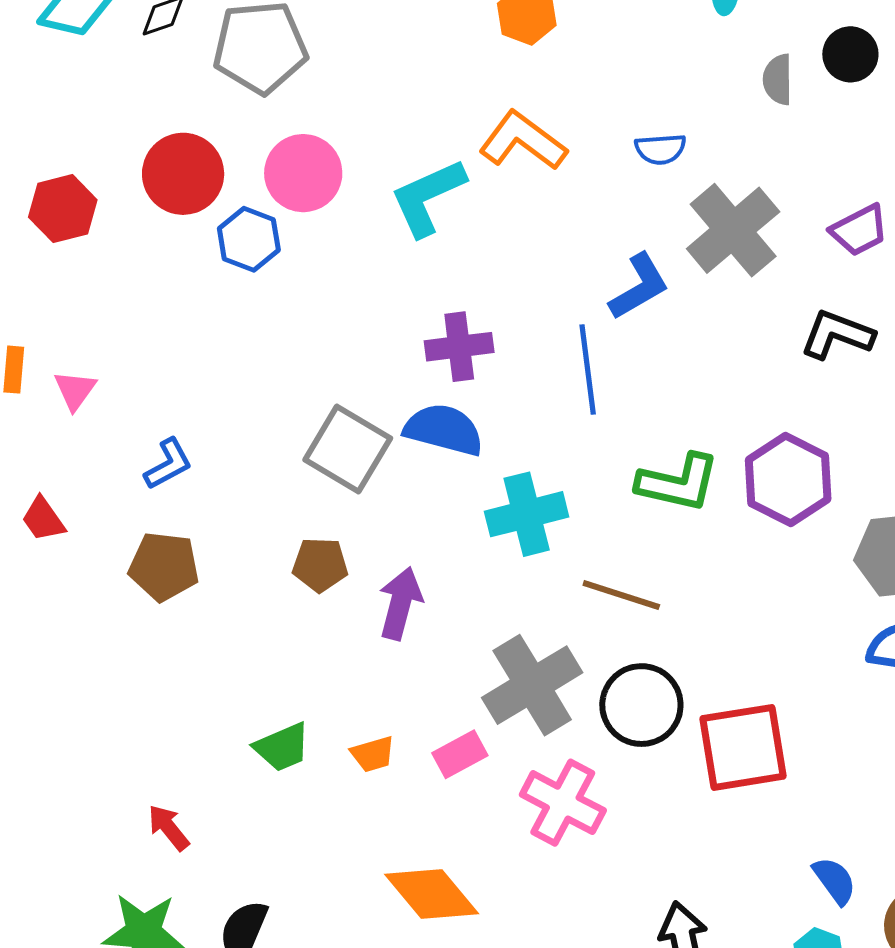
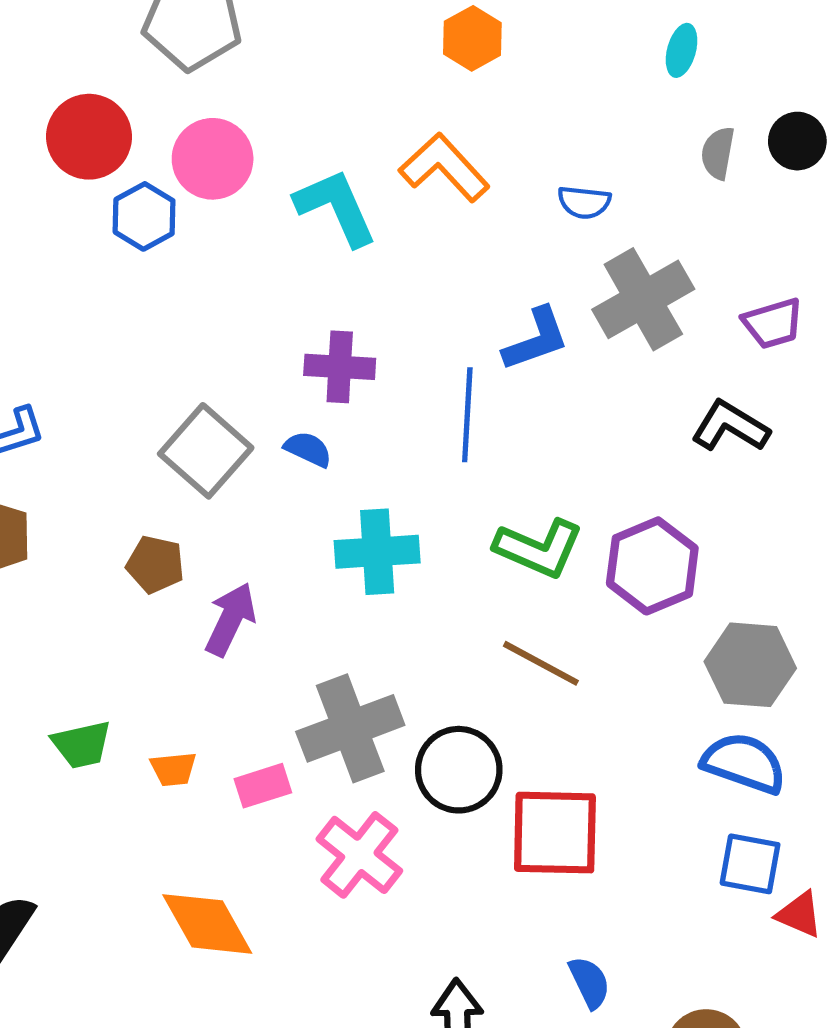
cyan L-shape: (428, 197) -> (336, 207), turned 80
blue semicircle: (444, 430) -> (308, 449), size x0.6
brown line: (621, 595) -> (541, 663), moved
blue semicircle: (835, 881) -> (590, 982), moved

